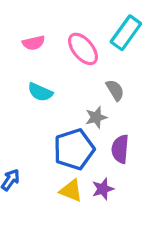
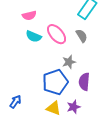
pink ellipse: (83, 49) -> (57, 34), moved
gray semicircle: (115, 90) -> (82, 36), moved
cyan semicircle: (40, 92) -> (34, 36), moved

